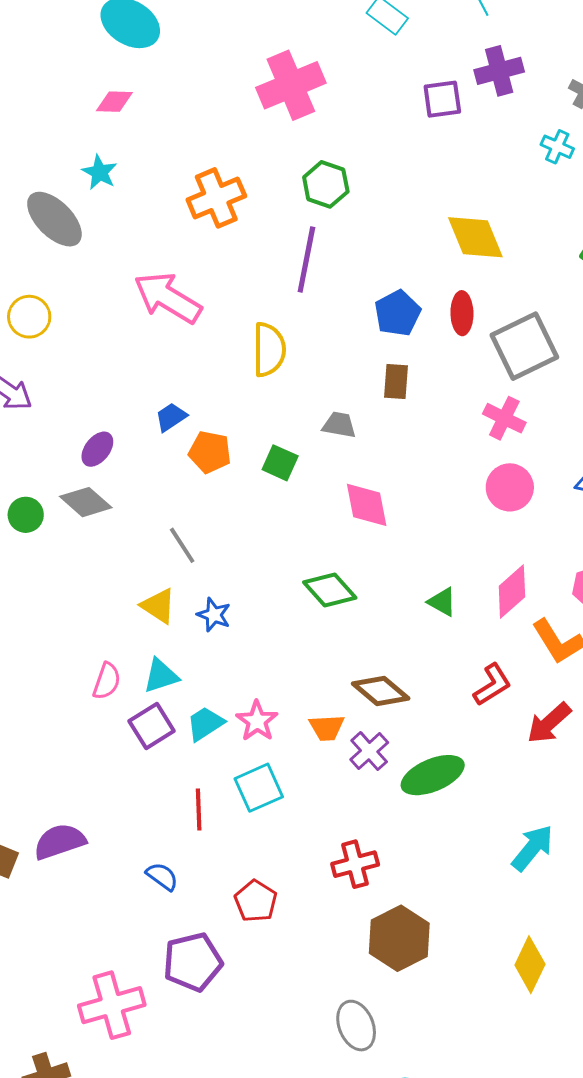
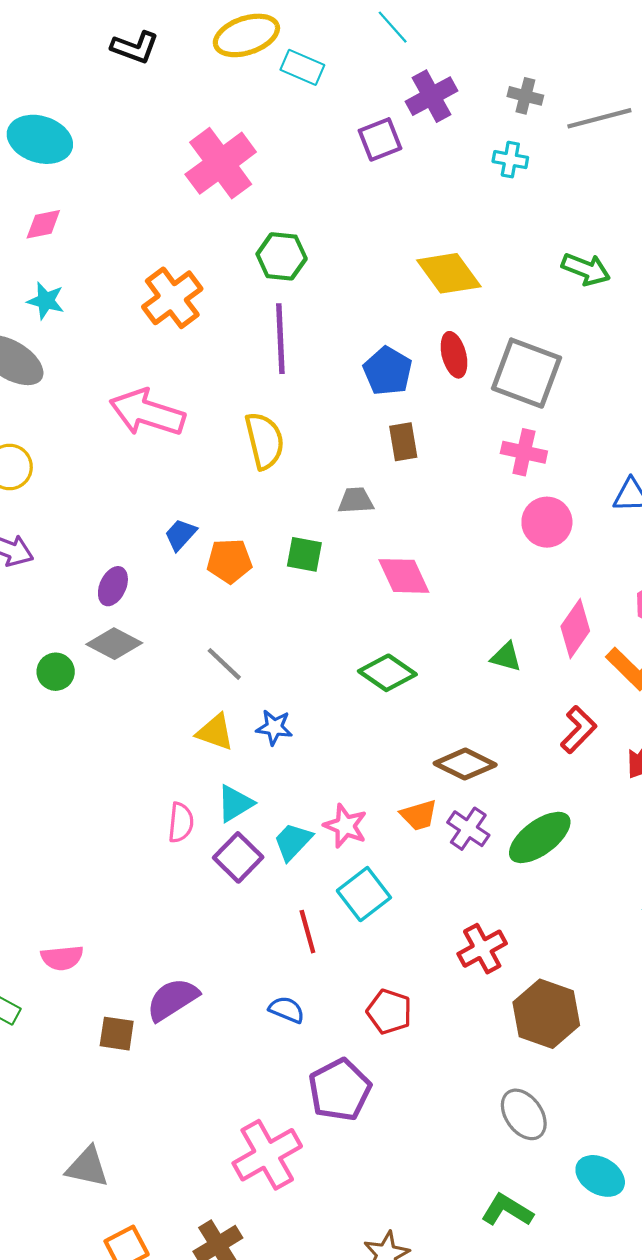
gray square: (524, 346) -> (526, 373), turned -30

